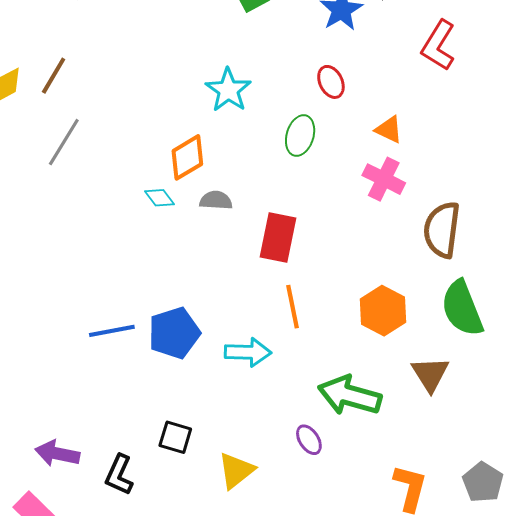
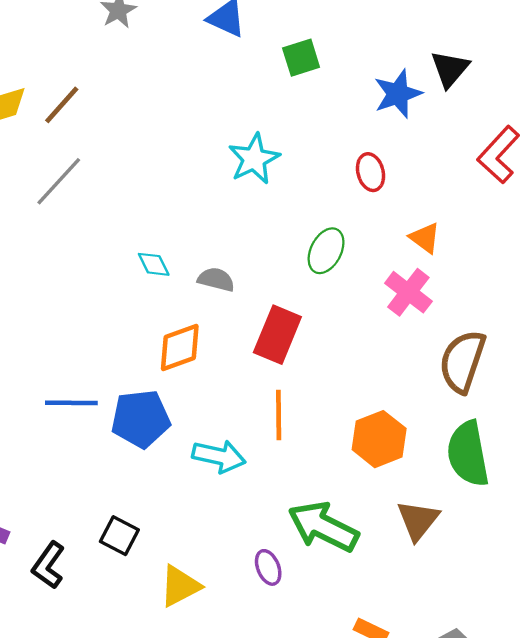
green ellipse: (300, 136) -> (326, 251), moved
orange diamond: (187, 157) -> (180, 348), moved

